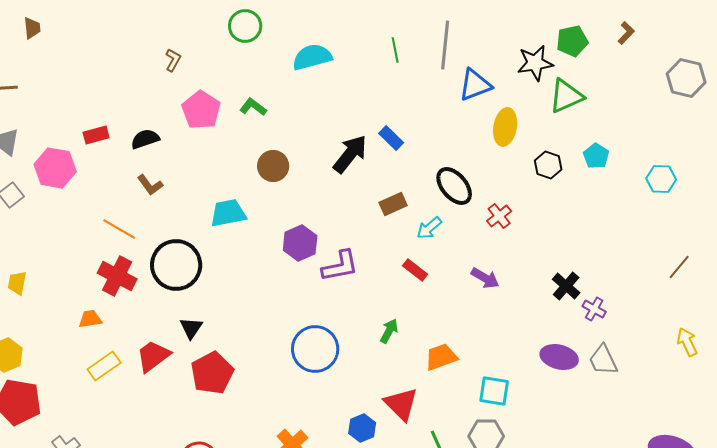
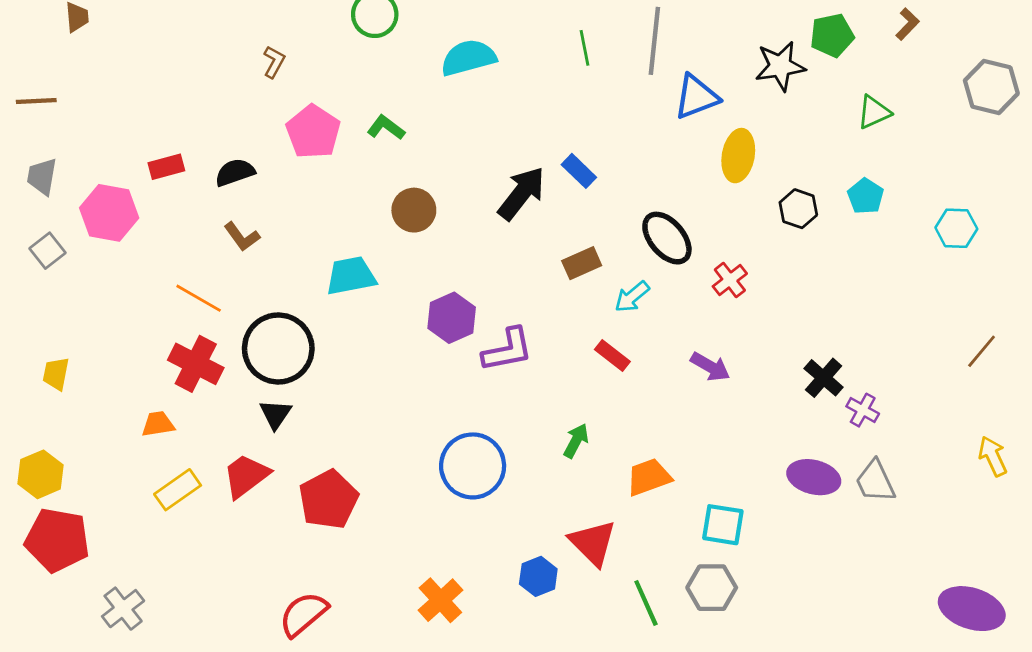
green triangle: (566, 96) -> (874, 112), moved, size x0.7
black triangle: (191, 328) -> (275, 414), moved

